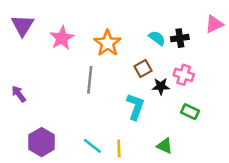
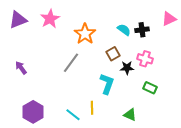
purple triangle: (23, 25) -> (18, 20), turned 36
pink star: (62, 38) -> (50, 19), moved
gray line: (90, 80) -> (71, 63), turned 30
purple arrow: (19, 94) -> (21, 68), moved
yellow line: (119, 148) -> (92, 108), moved

